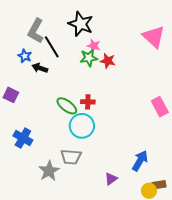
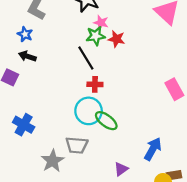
black line: (52, 47) -> (86, 58), moved
black arrow: (40, 68) -> (27, 56), moved
green ellipse: (67, 106) -> (106, 121), moved

